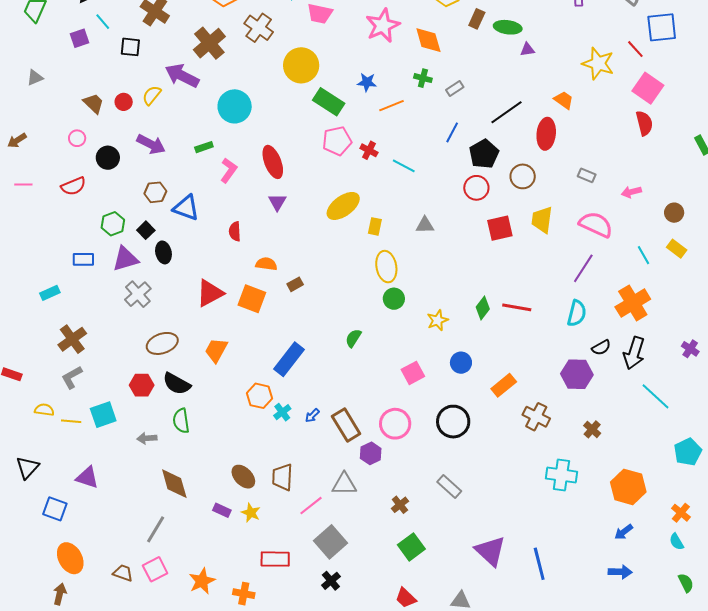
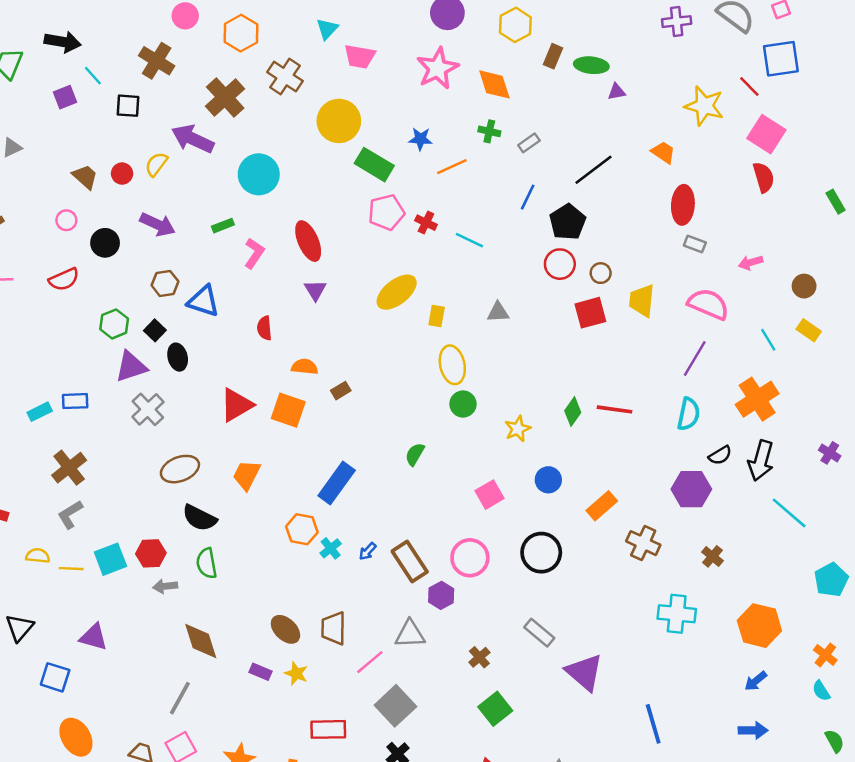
red ellipse: (546, 134) -> (683, 205), moved
brown circle: (523, 176) -> (601, 273), moved, size x0.7
blue rectangle: (83, 259) -> (75, 401), moved
red hexagon: (142, 385) -> (151, 553), moved
purple triangle: (490, 551) -> (584, 672), moved

